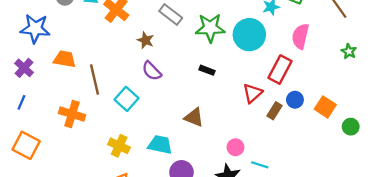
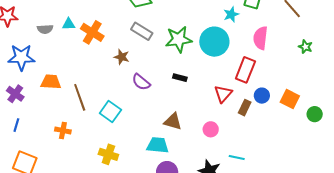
purple semicircle: (152, 71) -> (141, 82), moved
orange cross: (72, 114) -> (63, 130), size x0.7
cyan trapezoid: (160, 145) -> (158, 145), moved
pink circle: (235, 147) -> (211, 129), moved

